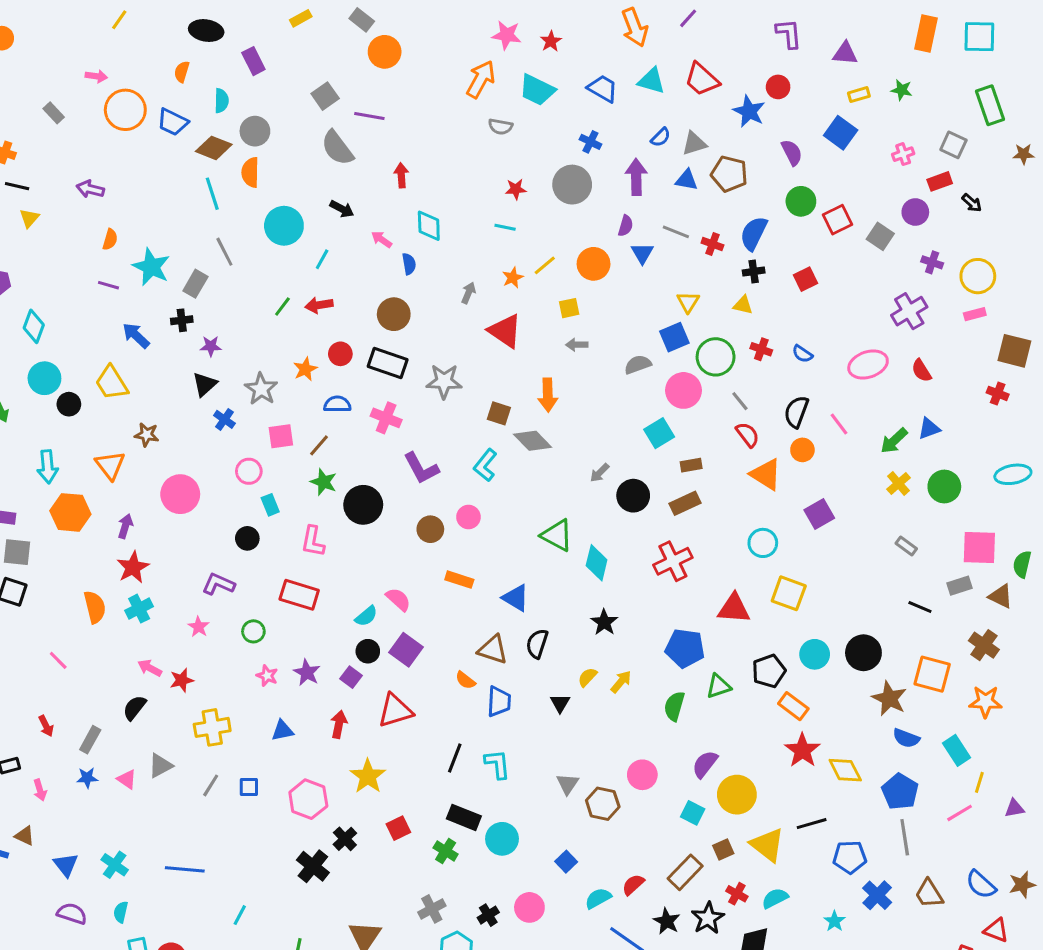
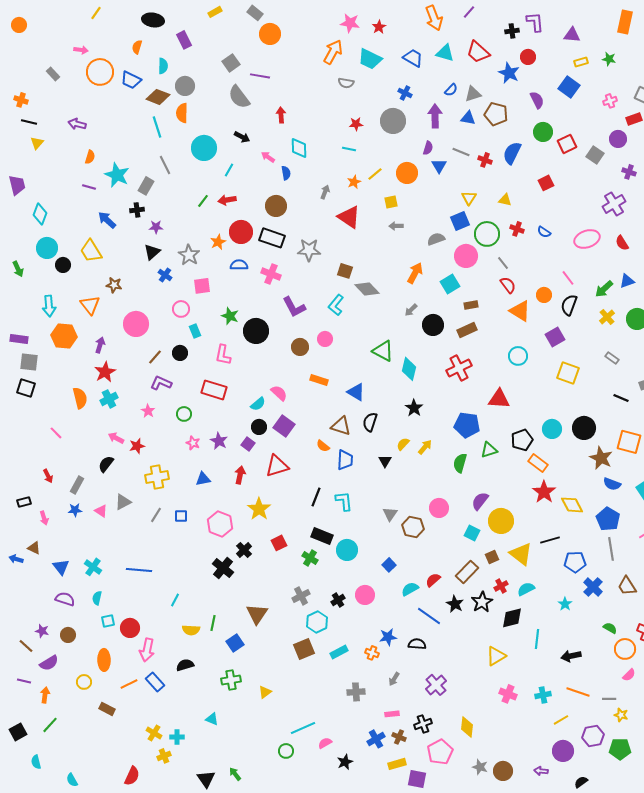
black cross: (754, 271) -> (512, 31), moved
red circle: (340, 354) -> (241, 232), size x1.5
orange arrow: (548, 395) -> (415, 273), moved, turned -150
black semicircle: (796, 412) -> (569, 305), moved
brown line: (319, 445) -> (155, 357), moved
yellow square: (789, 593) -> (568, 373), moved
red cross: (737, 894) -> (501, 586), turned 32

